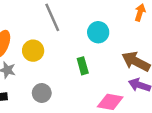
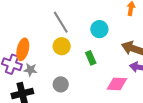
yellow circle: (33, 51) -> (62, 46), moved

